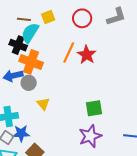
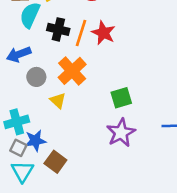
black cross: (18, 45) -> (58, 29), moved
orange cross: (31, 62) -> (72, 71), moved, turned 35
blue arrow: (13, 76) -> (19, 54), moved

